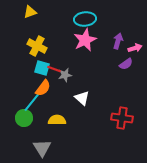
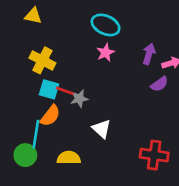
yellow triangle: (30, 12) -> (33, 16), turned 32
cyan ellipse: (85, 19) -> (106, 25), turned 30
pink star: (85, 40) -> (106, 53), size x0.6
cyan line: (32, 102) -> (36, 134), turned -30

